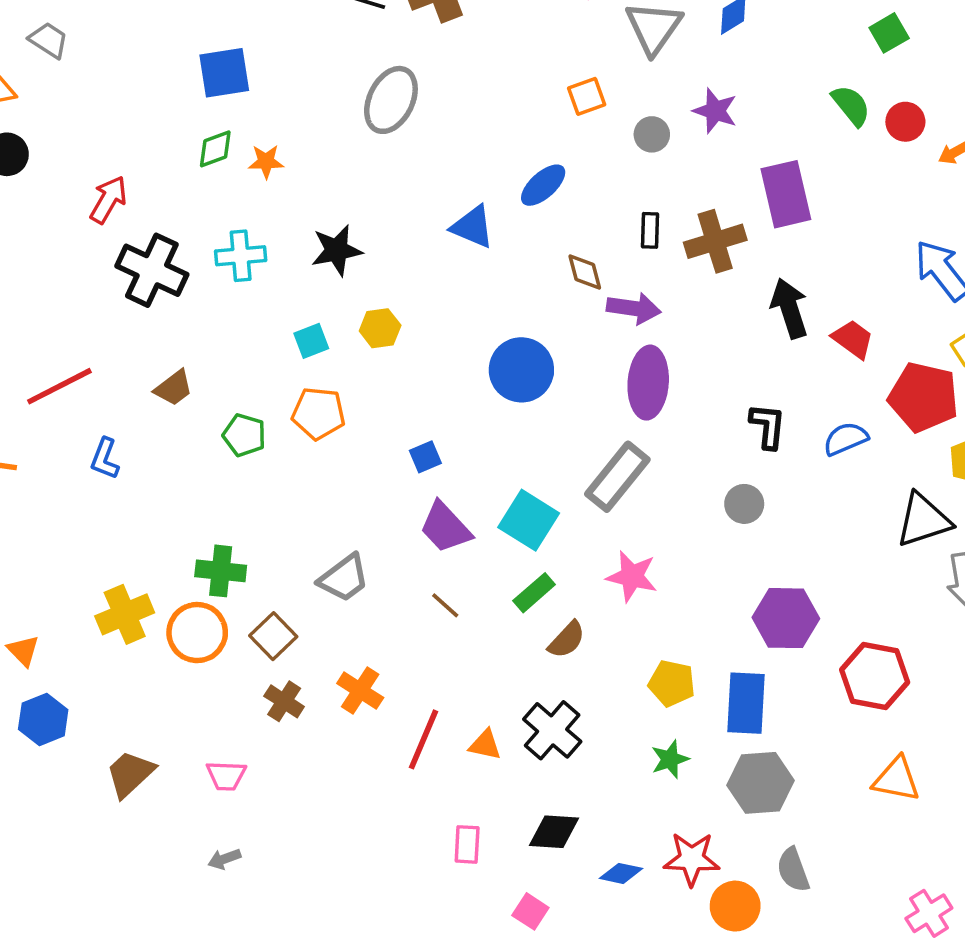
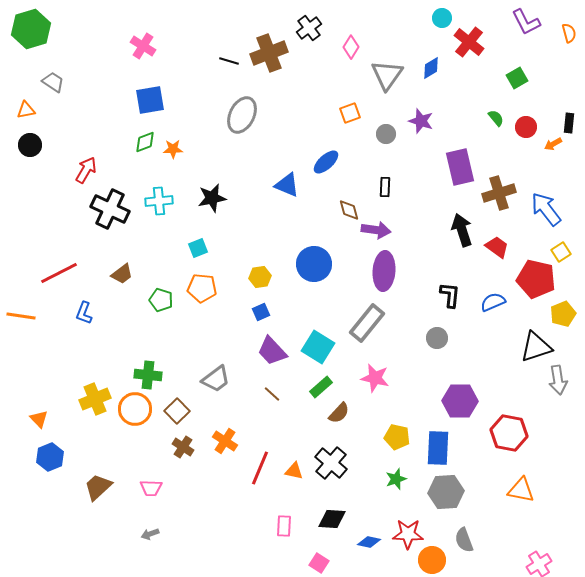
green semicircle: (851, 105) -> (496, 118), size x0.7
brown cross: (715, 241) -> (499, 193), moved
yellow hexagon: (380, 328) -> (260, 277), moved

